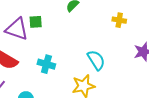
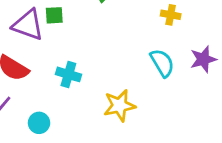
cyan semicircle: (96, 60) -> (162, 63), moved

